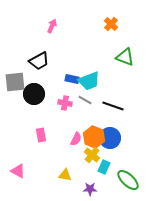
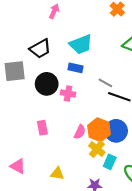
cyan trapezoid: (89, 81) -> (81, 44), moved
black circle: (34, 94) -> (47, 84), moved
gray line: (85, 100) -> (105, 83), moved
yellow triangle: (65, 175) -> (57, 174), moved

